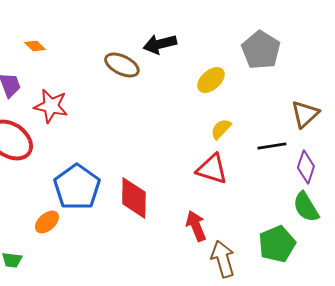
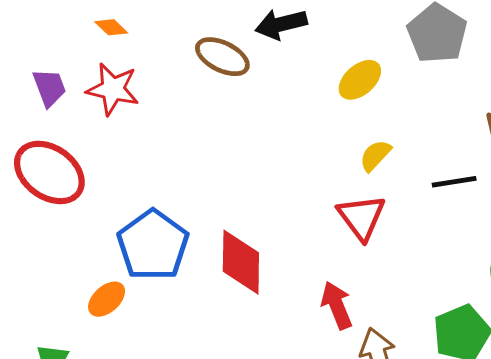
orange diamond: (35, 46) -> (111, 27), moved
red star: (51, 106) -> (113, 89), moved
red triangle: (212, 169) -> (361, 217), turned 36

